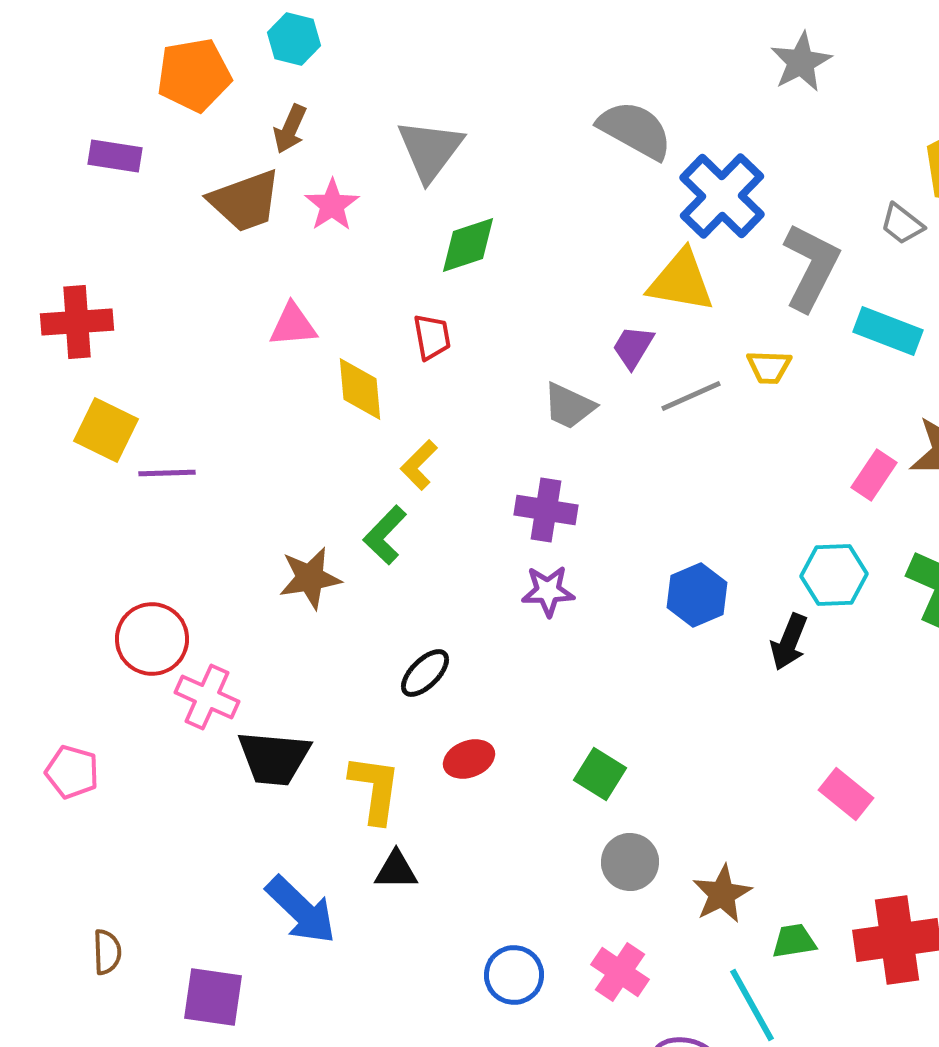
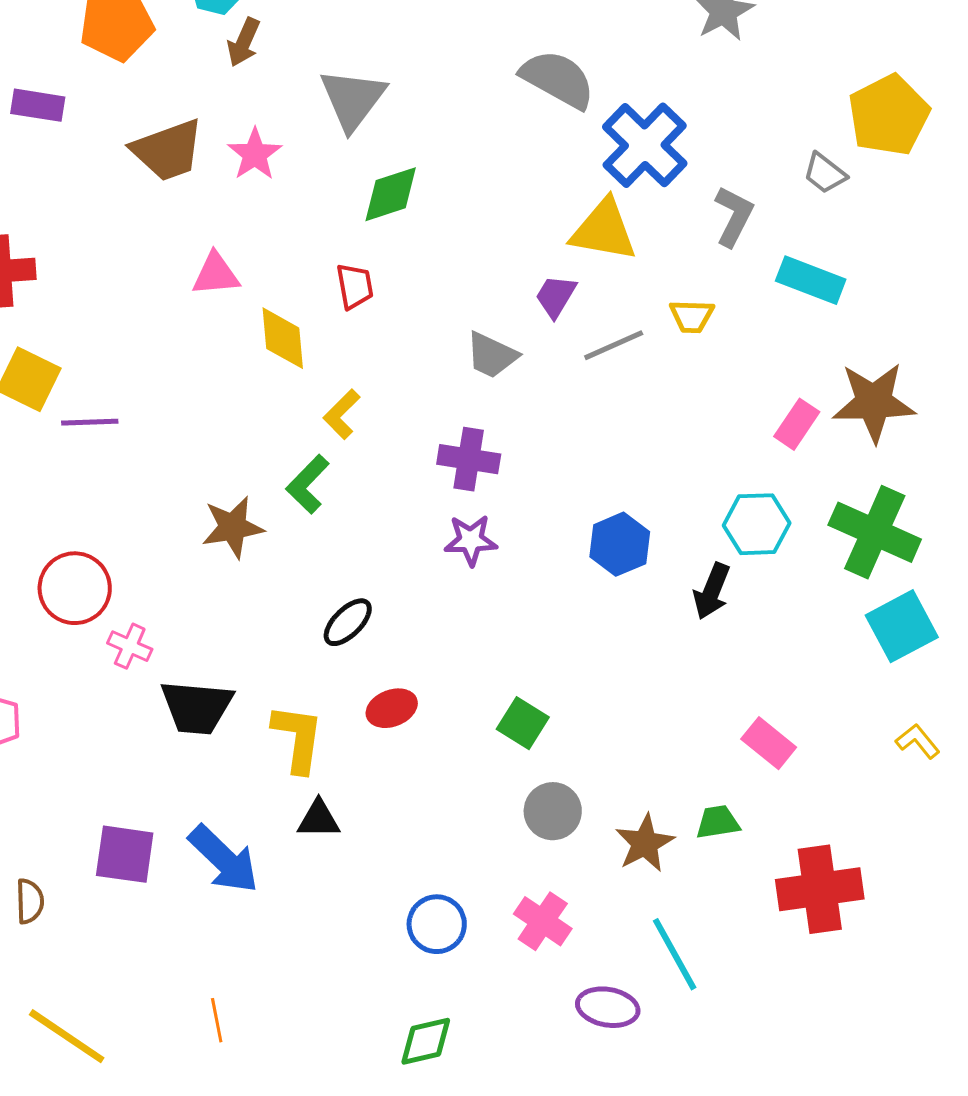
brown arrow: (290, 129) -> (244, 42), moved
gray L-shape: (811, 267) -> (734, 216), size x0.7
pink cross: (207, 697) -> (130, 646), size x0.7
green trapezoid: (794, 941) -> (718, 822), moved
purple square: (213, 997) -> (125, 854), moved

